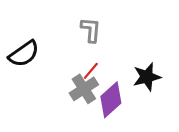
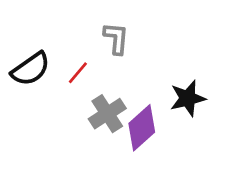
red line: (91, 71) -> (78, 73), moved

